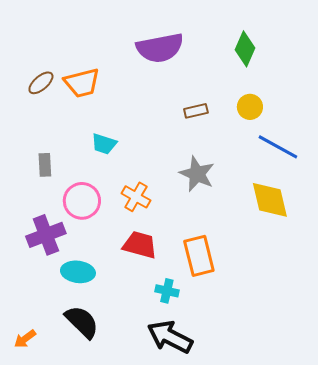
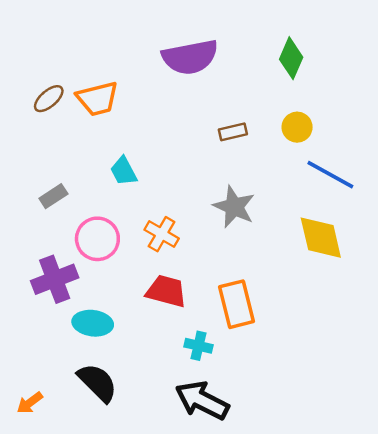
cyan trapezoid: (104, 144) -> (124, 171), turned 44
gray rectangle: (45, 165) -> (53, 196), turned 60

